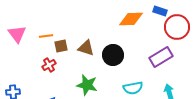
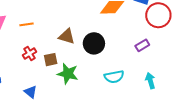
brown square: (61, 46) -> (51, 60), moved
purple rectangle: (161, 57) -> (142, 45), size x0.6

